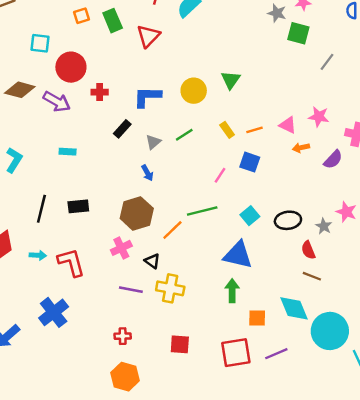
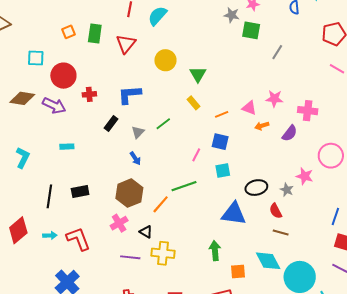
green rectangle: (113, 21) -> (95, 34), turned 36
yellow circle: (194, 91) -> (165, 60), moved
yellow rectangle: (227, 130) -> (193, 103), moved
cyan square: (250, 216) -> (223, 171), moved, turned 35
blue triangle: (238, 255) -> (234, 214), moved

